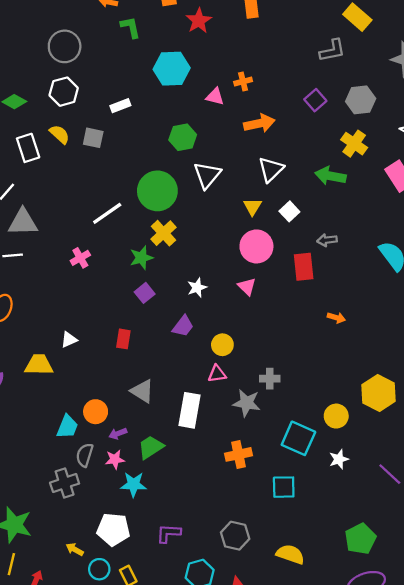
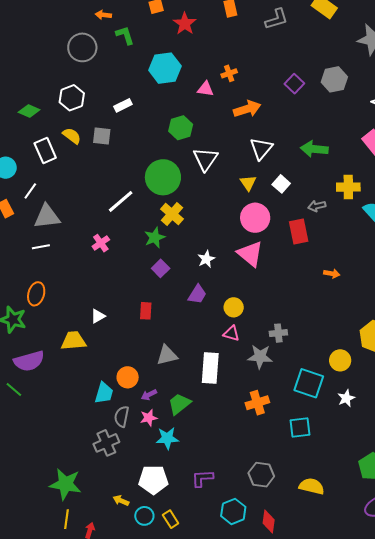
gray circle: (65, 46) -> (82, 47), moved
gray L-shape: (332, 50) -> (277, 19), moved
yellow cross: (354, 144) -> (348, 187), moved, turned -30
pink triangle: (247, 287) -> (250, 254), size x1.6
pink triangle: (217, 374) -> (231, 333), turned 30
gray triangle: (142, 391) -> (167, 355), turned -40

